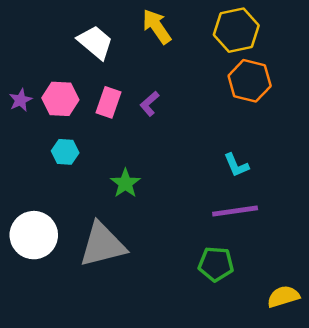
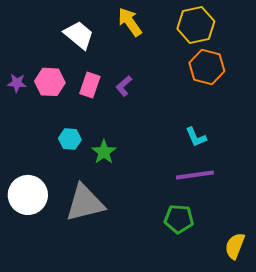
purple star: (20, 100) -> (17, 83), turned 30
cyan hexagon: (65, 152) -> (70, 139), moved
yellow semicircle: (283, 297) -> (235, 246), turned -52

